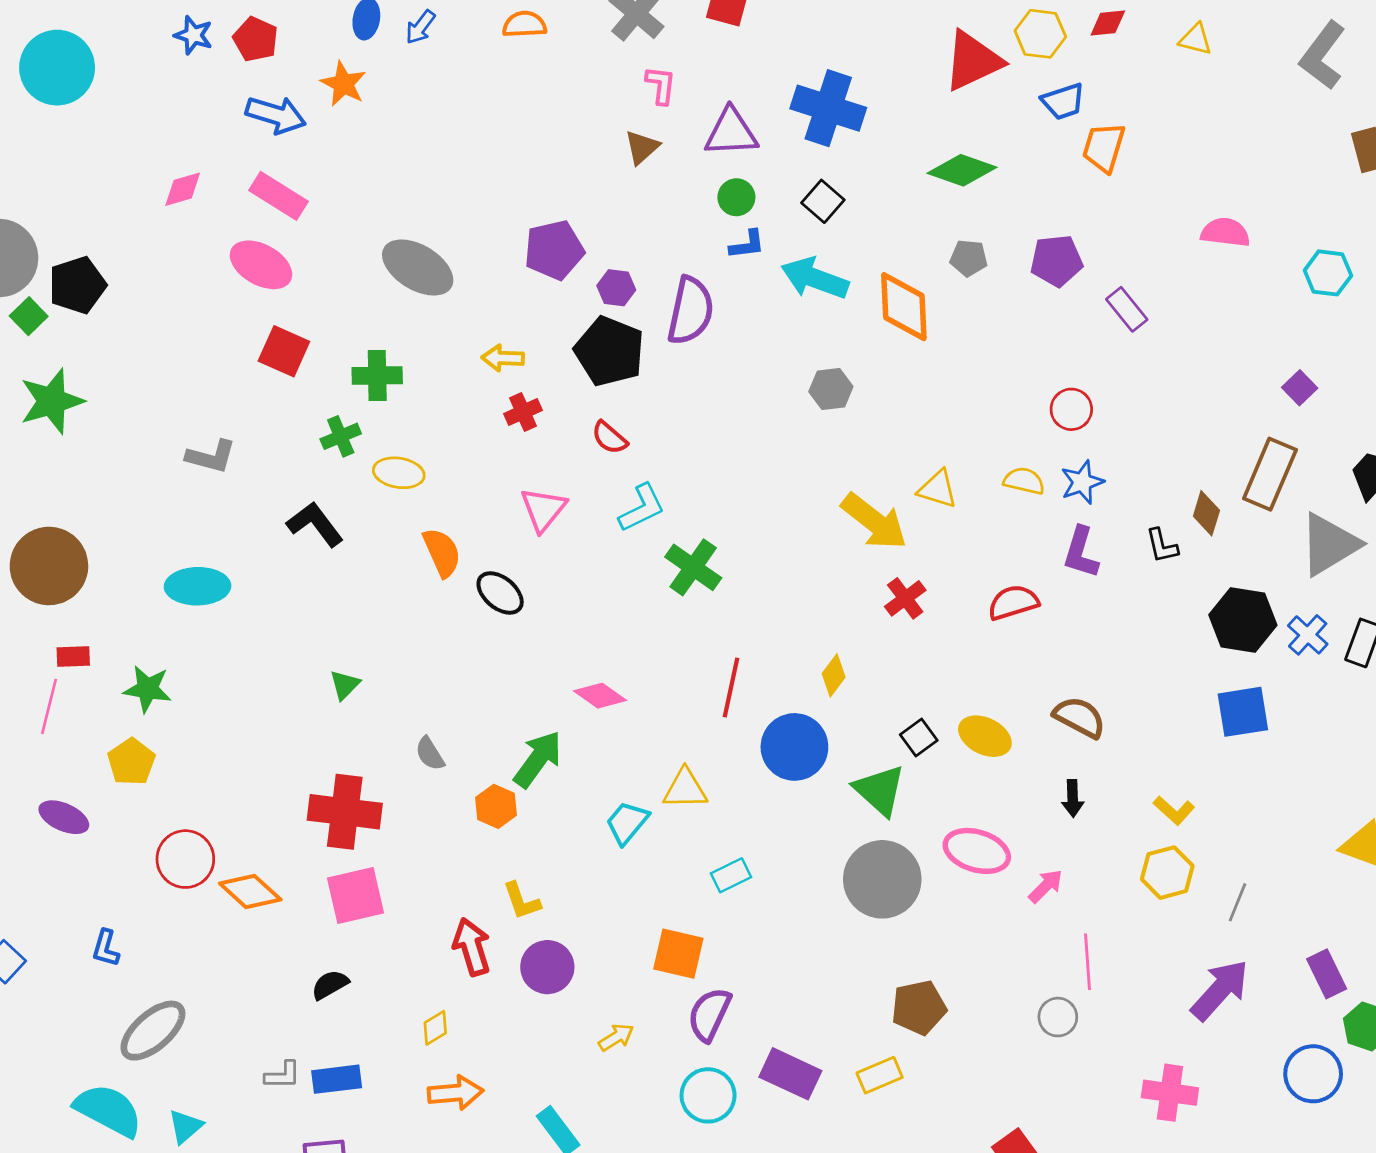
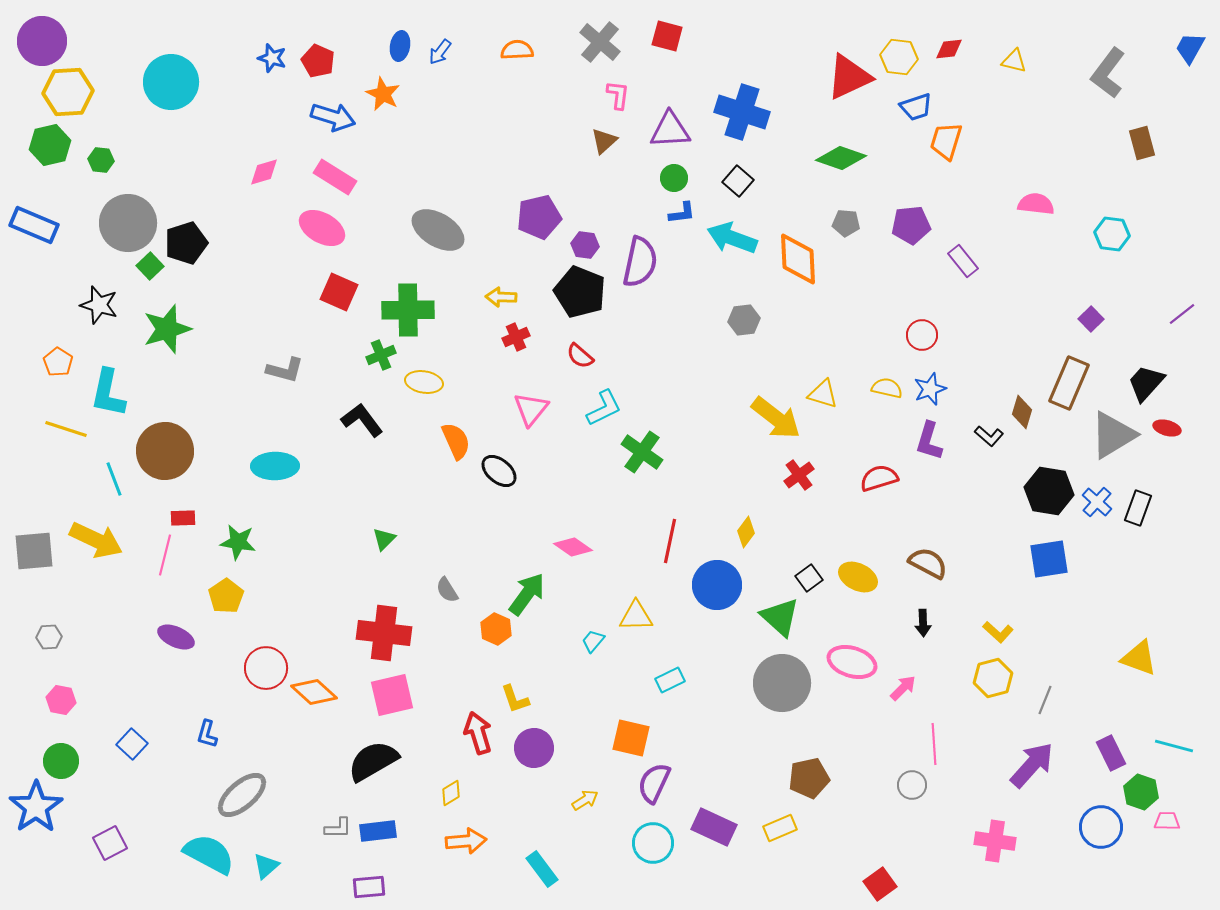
green cross: (377, 376) -> (408, 310), size x1.4
black L-shape: (1162, 546) -> (989, 436), turned -36
cyan trapezoid: (627, 823) -> (593, 641), size x0.7
black semicircle: (330, 985) -> (373, 761), size x1.8

